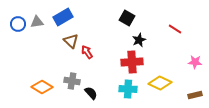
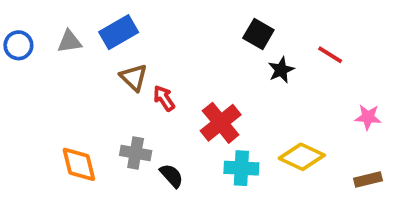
black square: (127, 18) -> (258, 34), moved
blue circle: (18, 24) -> (18, 45), moved
black star: (139, 40) -> (281, 70), moved
red cross: (132, 62) -> (221, 123), moved, turned -35
orange diamond: (42, 87) -> (79, 164), turned 45

